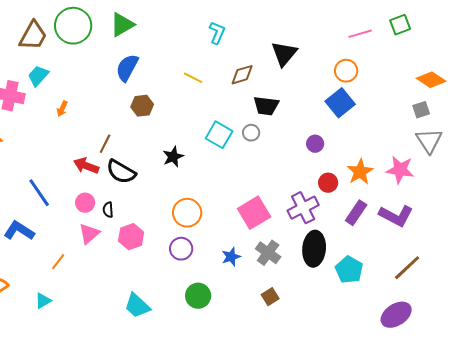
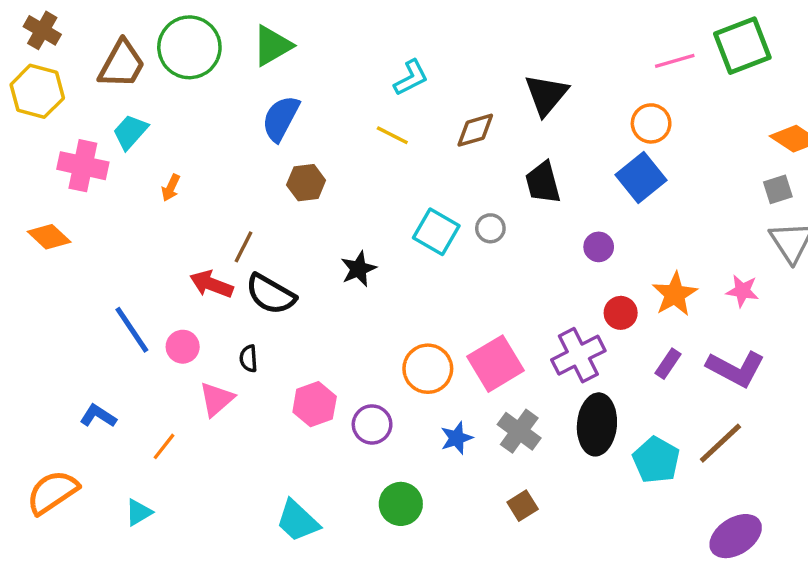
green square: (400, 25) -> (742, 46), size x1.6
cyan L-shape: (217, 33) -> (411, 78), moved, turned 40
black trapezoid: (266, 106) -> (543, 183), moved, turned 68
pink star: (400, 170) -> (742, 291), size x0.7
pink circle: (85, 203) -> (183, 347), moved
orange circle: (187, 213) -> (428, 369), moved
purple rectangle: (356, 213) -> (668, 364), size x0.7
blue L-shape: (19, 231) -> (98, 416), moved, size x0.7
pink hexagon: (131, 237) -> (315, 404), moved
brown line: (407, 268) -> (720, 443), moved

